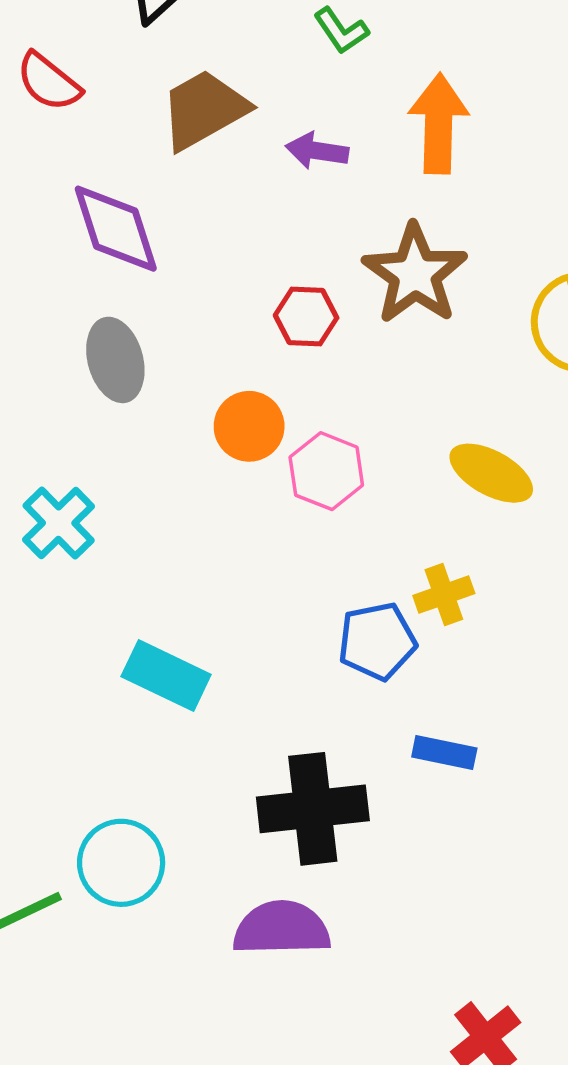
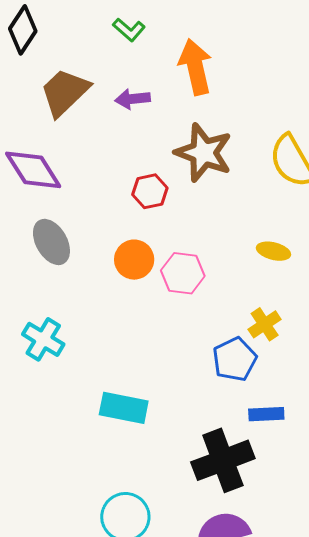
yellow ellipse: (491, 473) -> (273, 251), size x0.7
blue rectangle: (444, 753) -> (266, 414), moved

